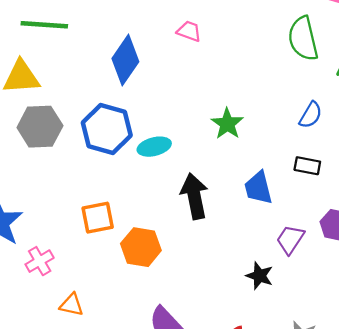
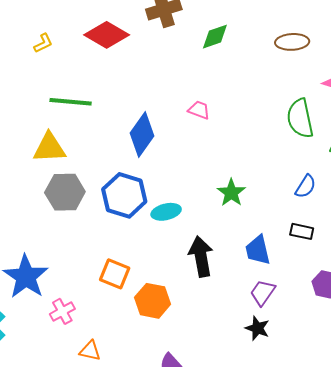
orange square: (98, 218) -> (115, 274), turned 32
purple trapezoid: (290, 239) -> (263, 293), moved

